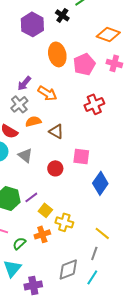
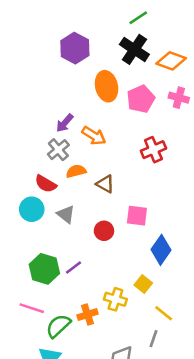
black cross: (62, 15) -> (134, 49), moved, size x1.6
yellow square: (45, 210) -> (143, 284), moved
green semicircle: (19, 243) -> (58, 326), size x1.5

